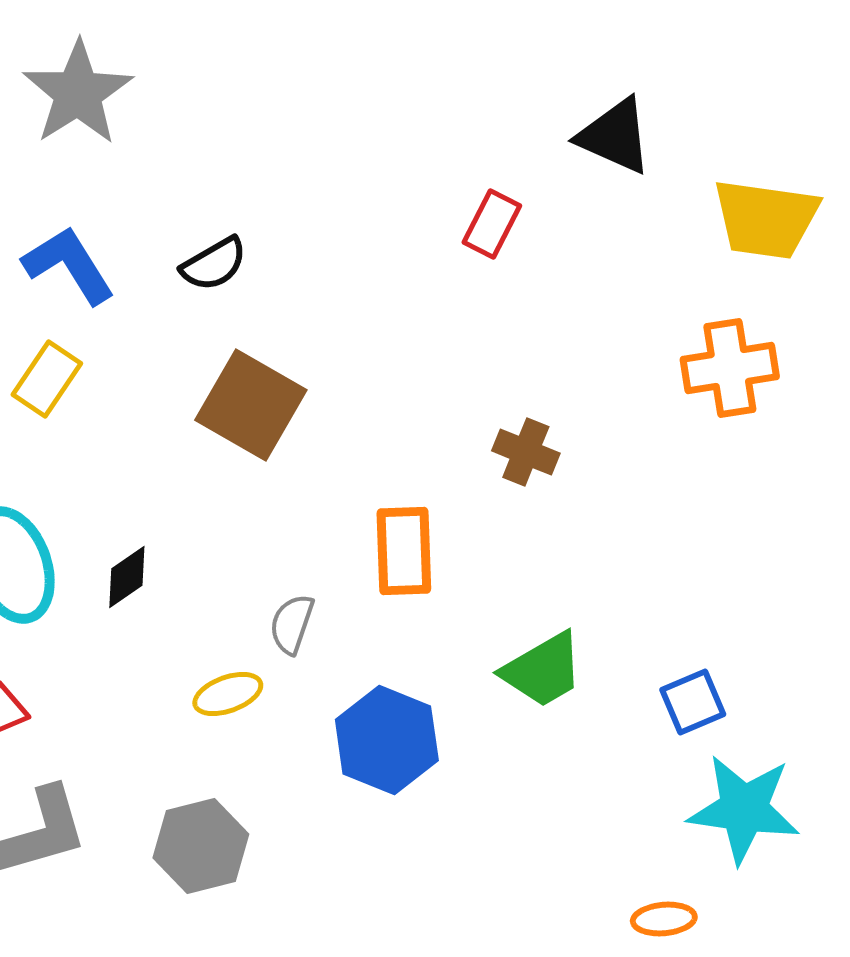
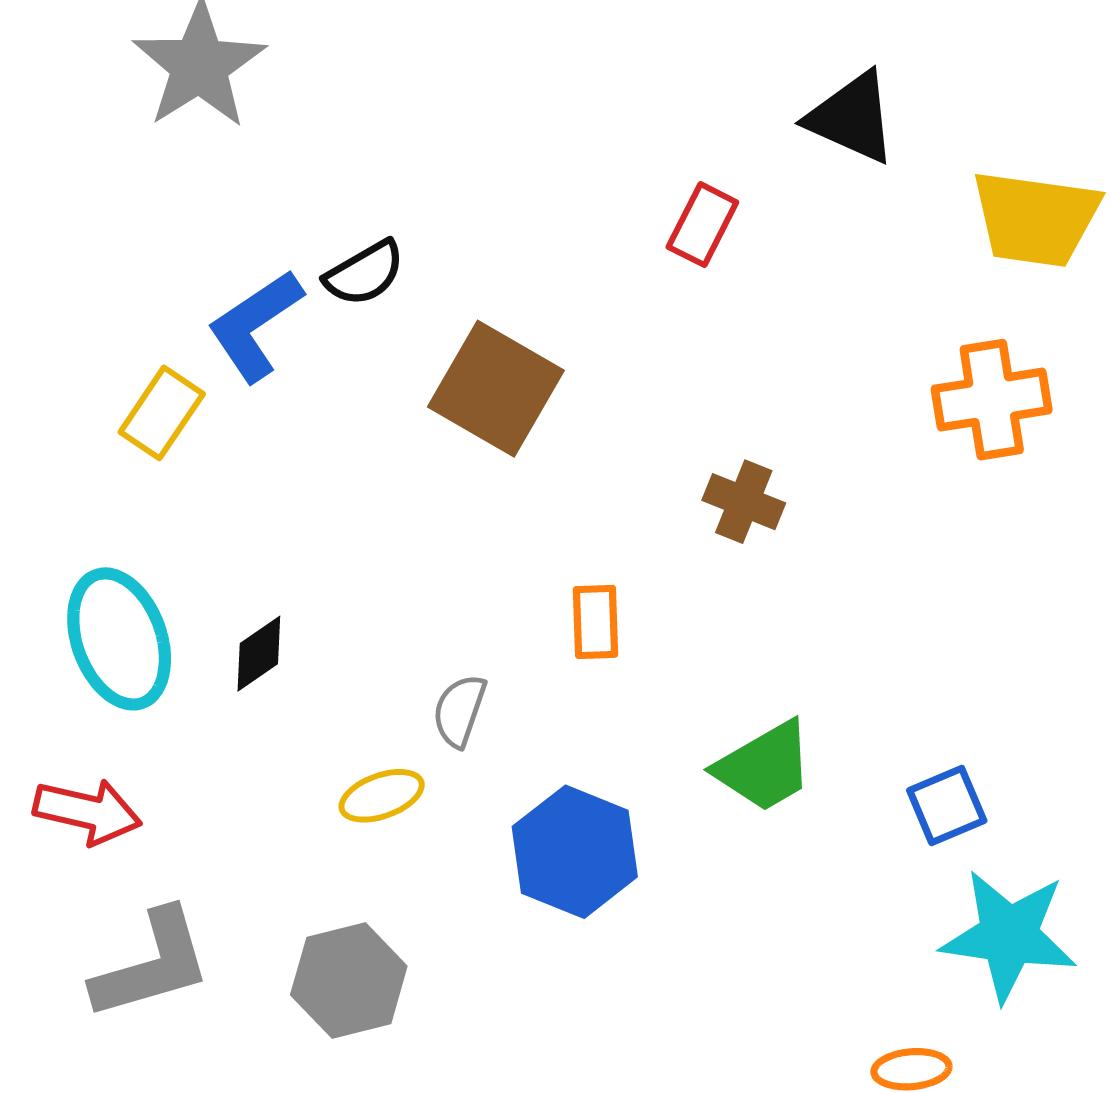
blue L-shape: (69, 265) -> (255, 325), moved, turned -92
brown square: (251, 405) -> (496, 389), moved
orange rectangle: (404, 551) -> (595, 622), size x0.7

